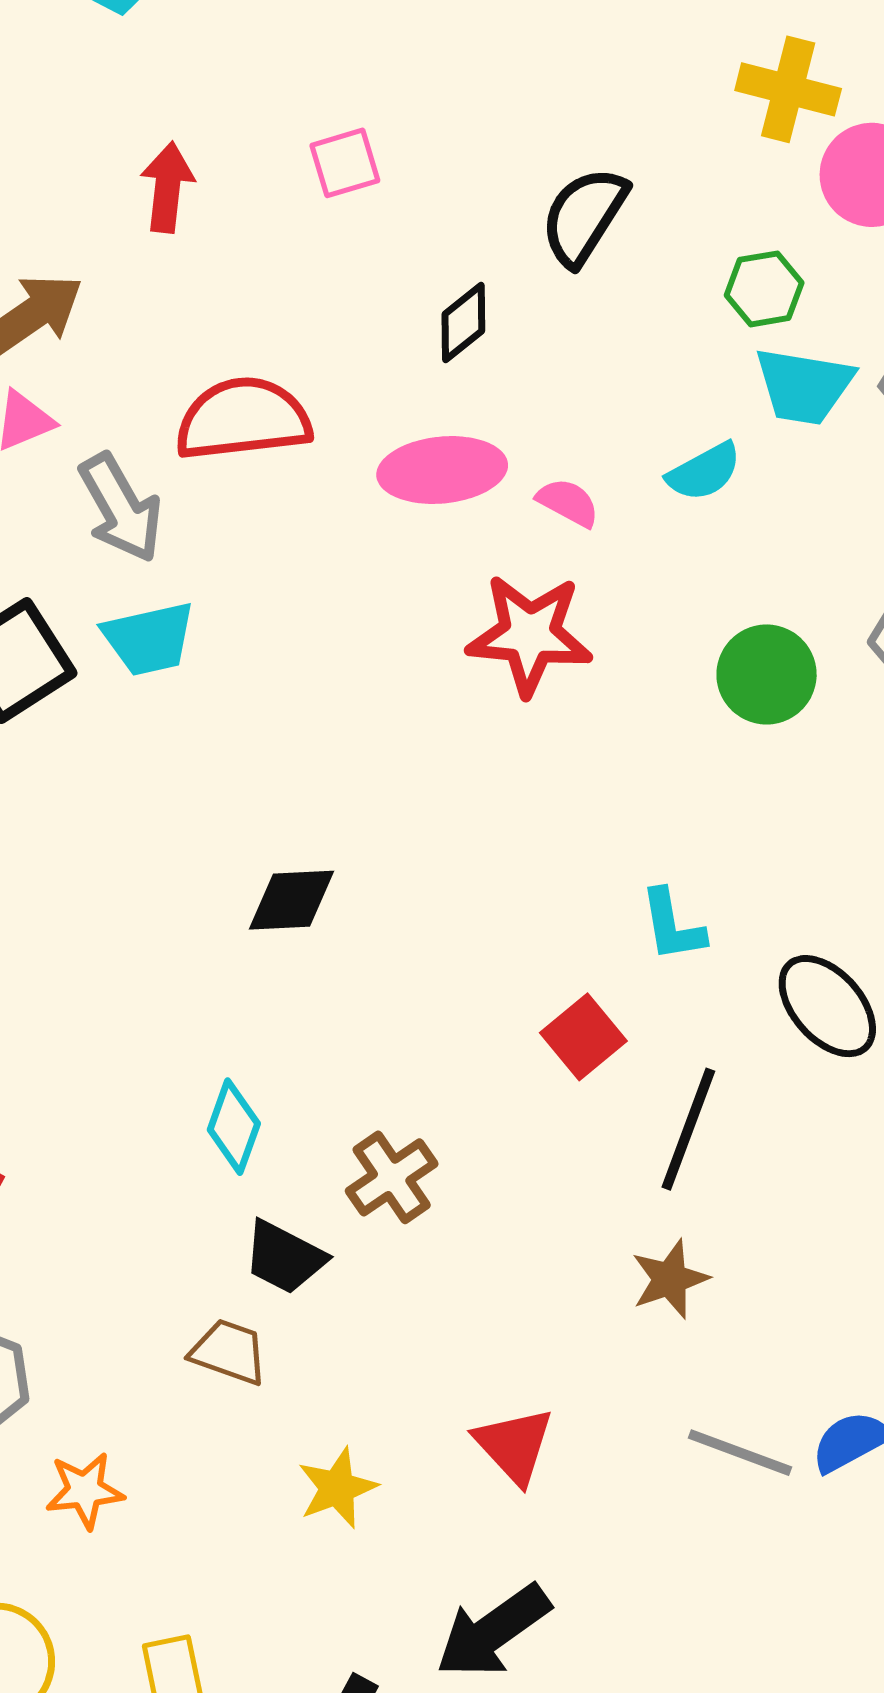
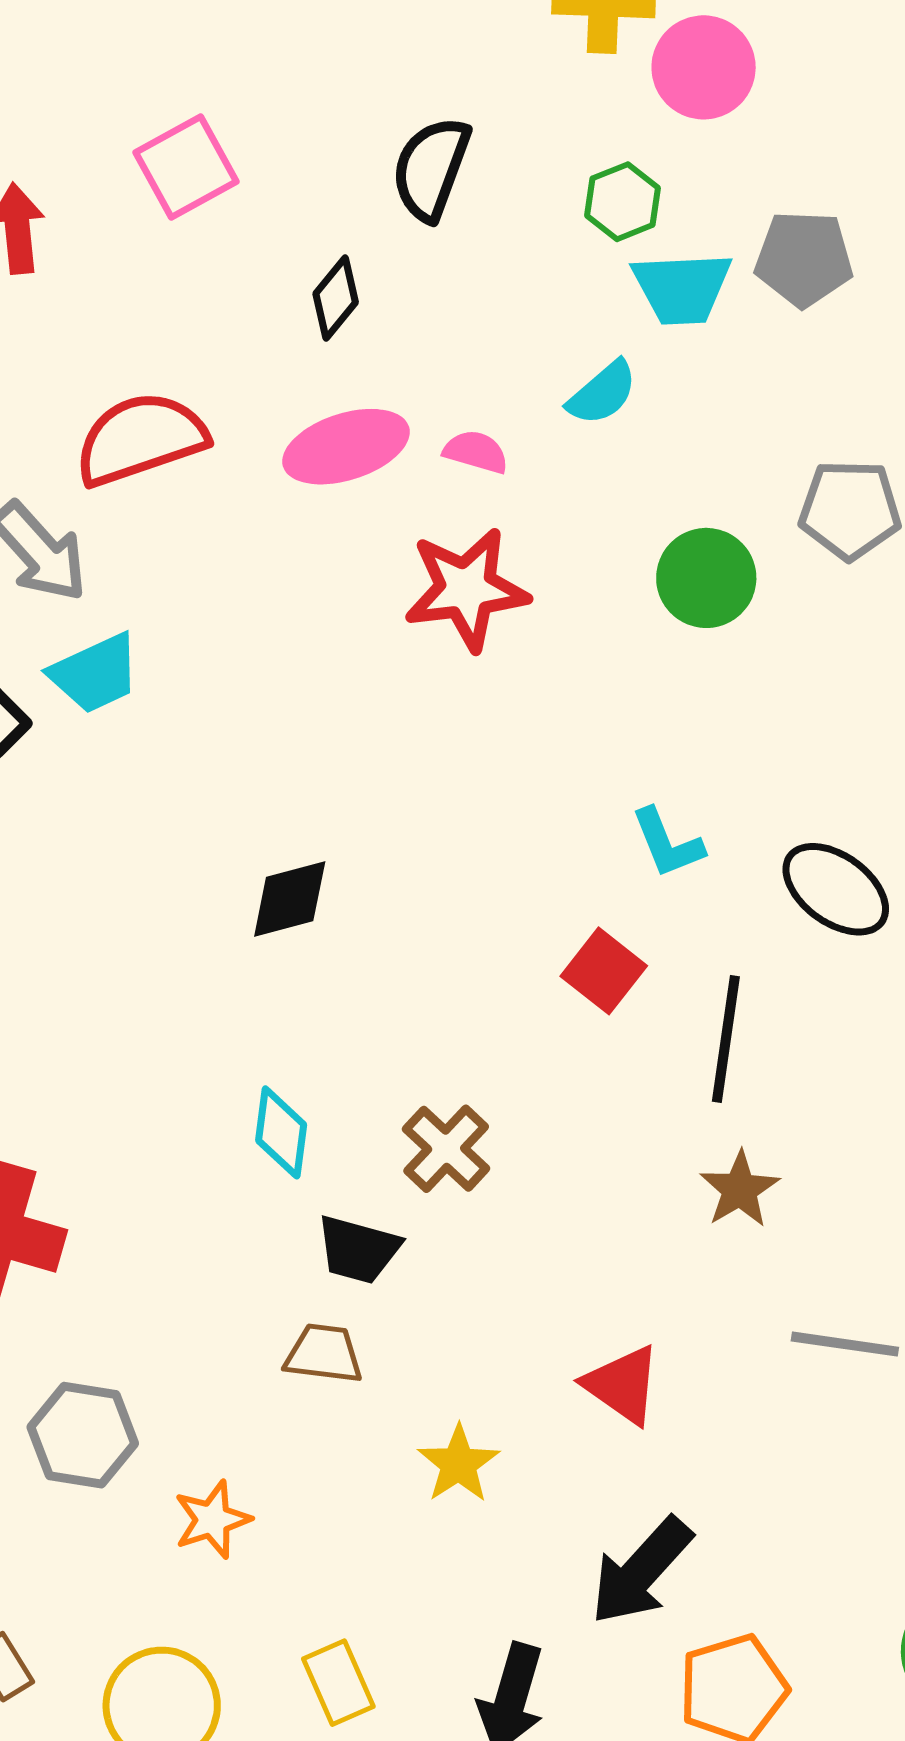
pink square: (345, 163) -> (186, 167), size x1.4

